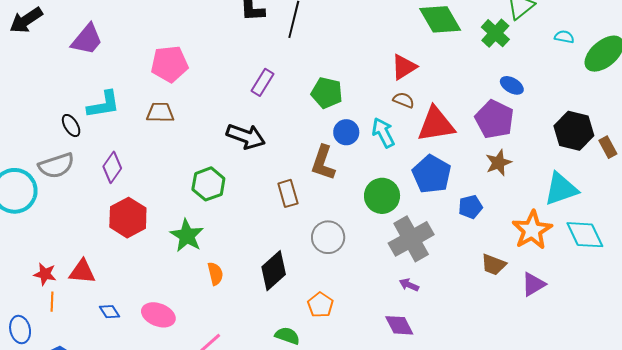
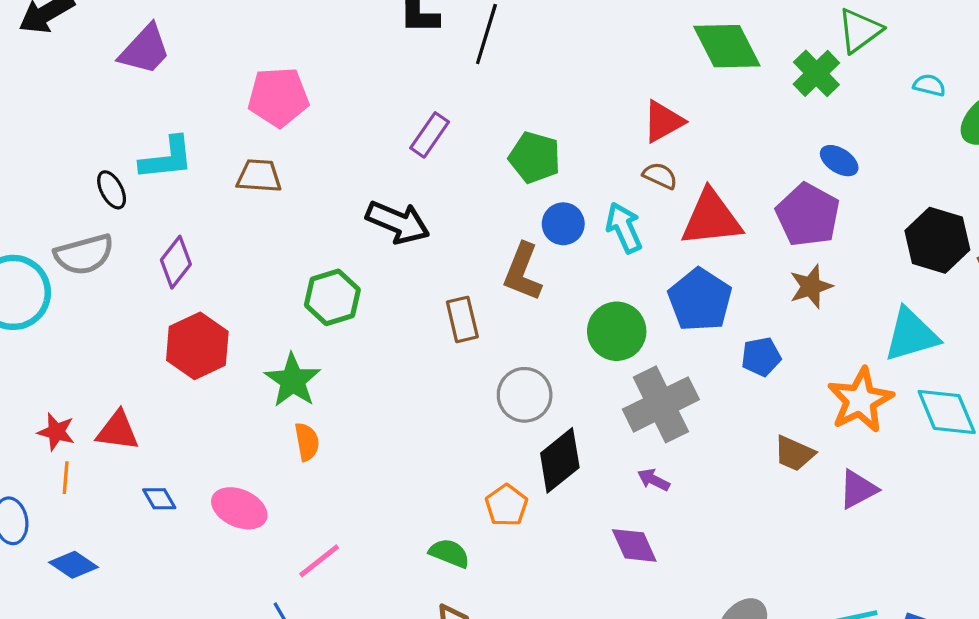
black diamond: (274, 271) -> (560, 460), moved
orange semicircle: (215, 274) -> (307, 442), moved

